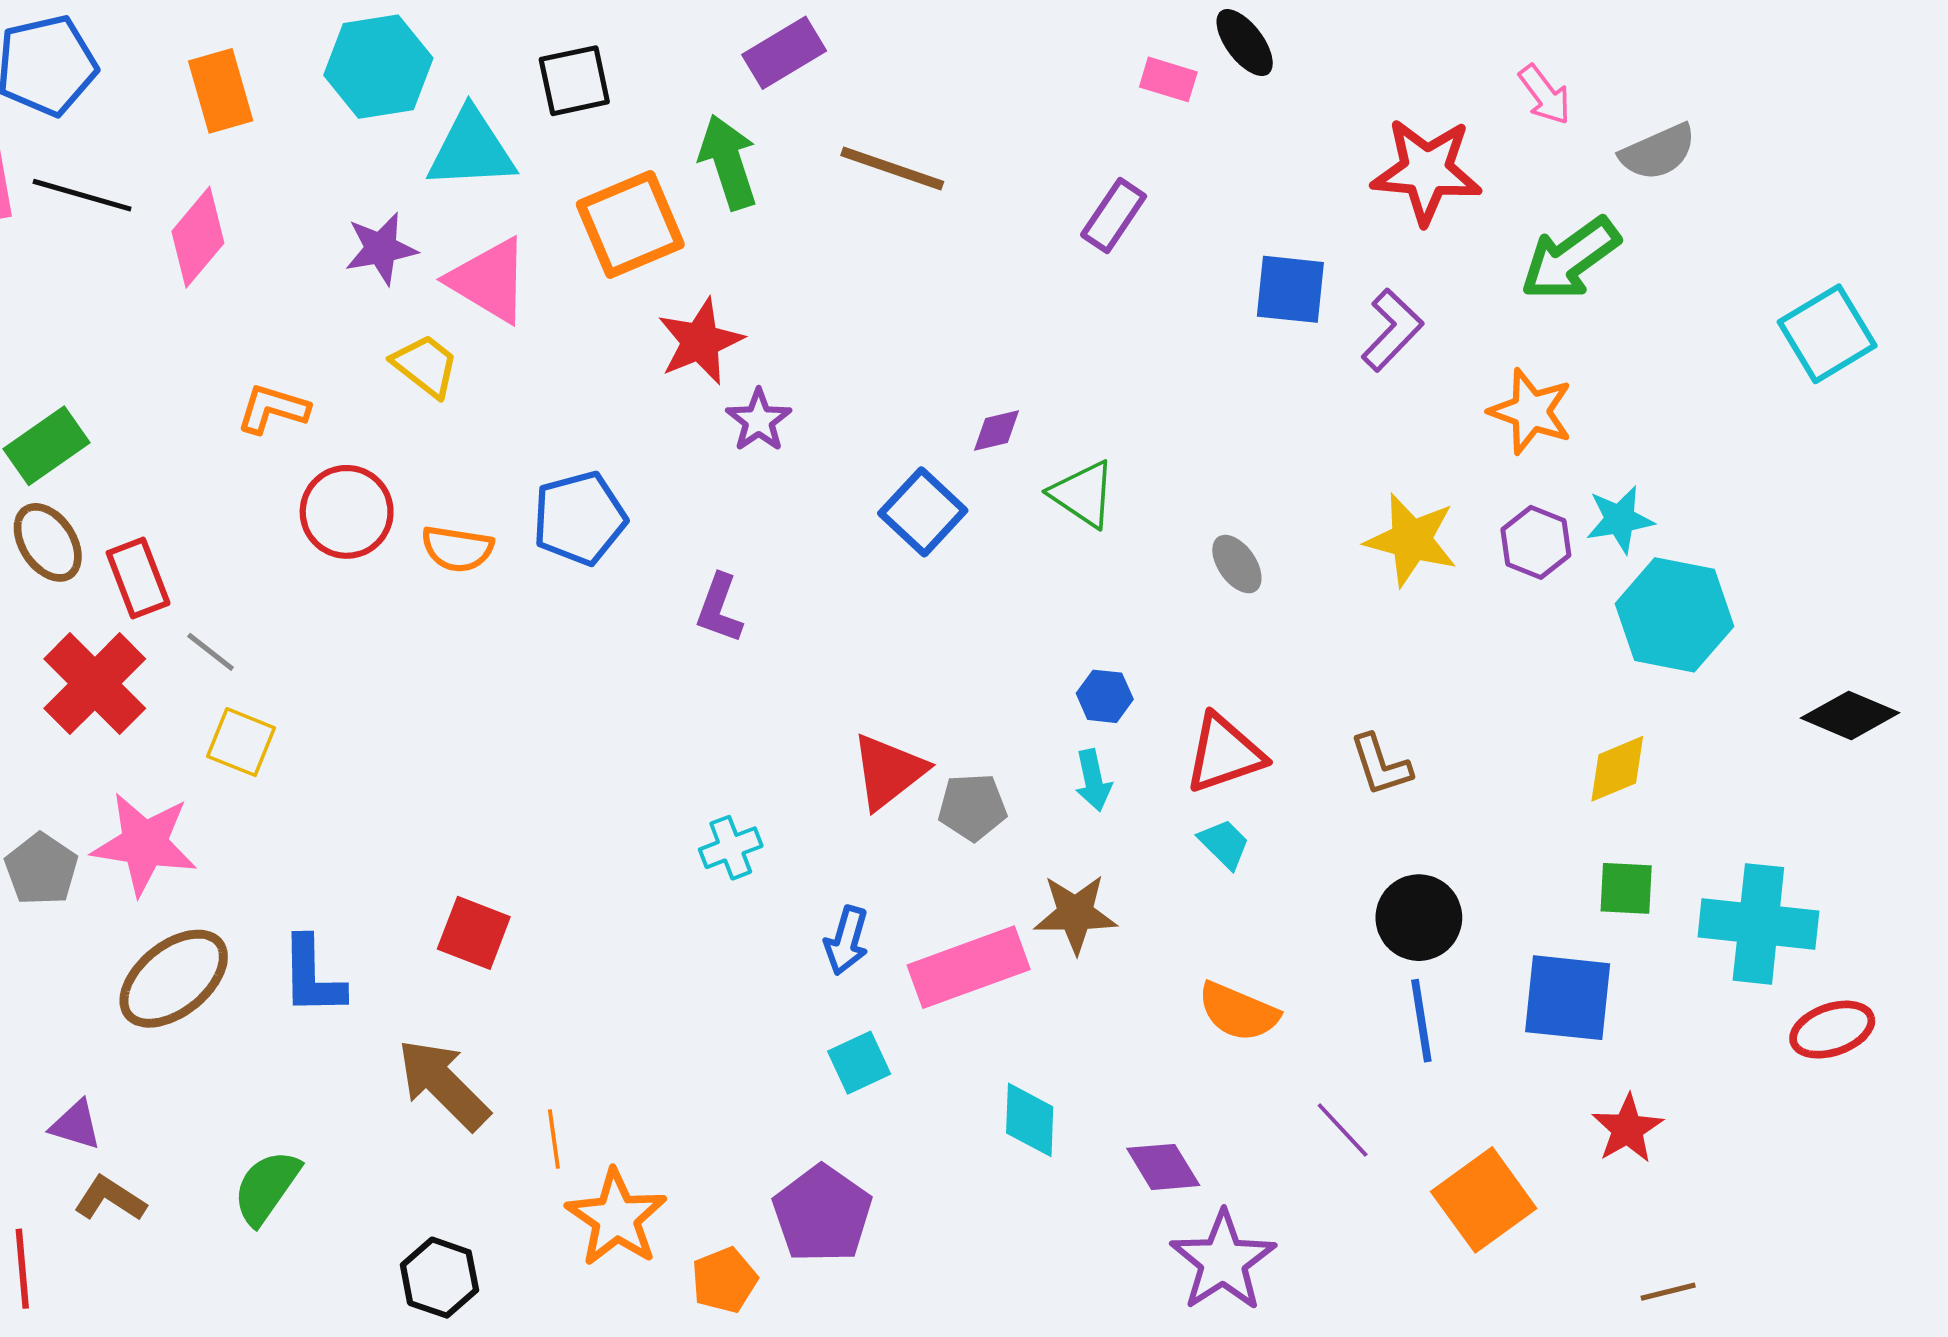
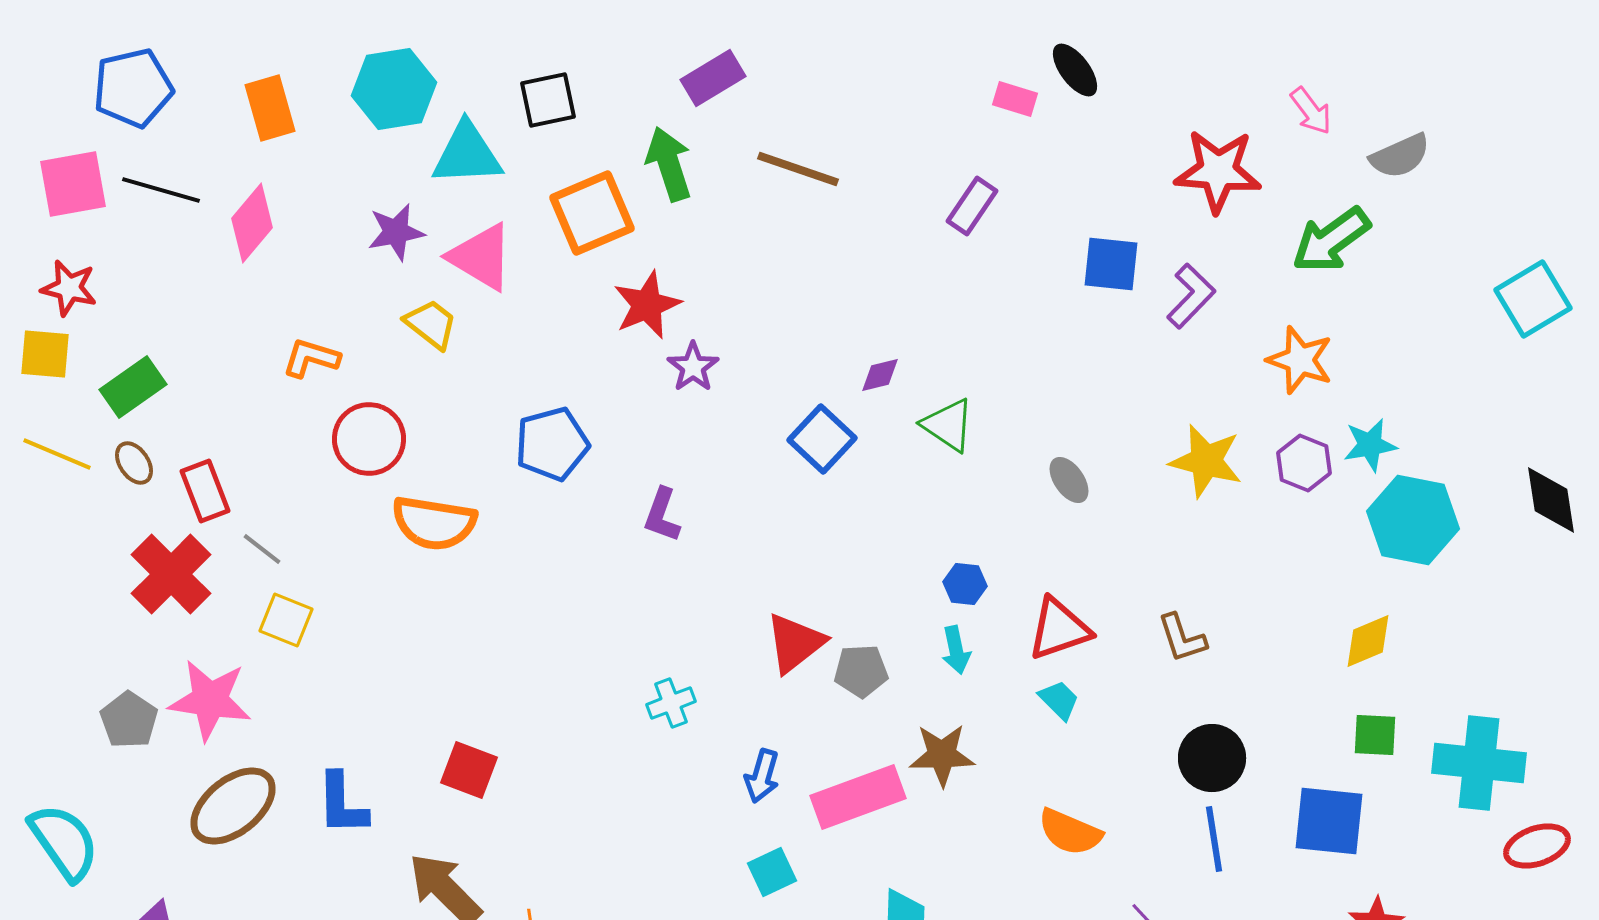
brown ellipse: (48, 542) -> (134, 463), size x0.7
orange semicircle: (457, 549) -> (434, 523), moved, size x1.5
black diamond: (1850, 715) -> (1551, 500), moved, turned 58

